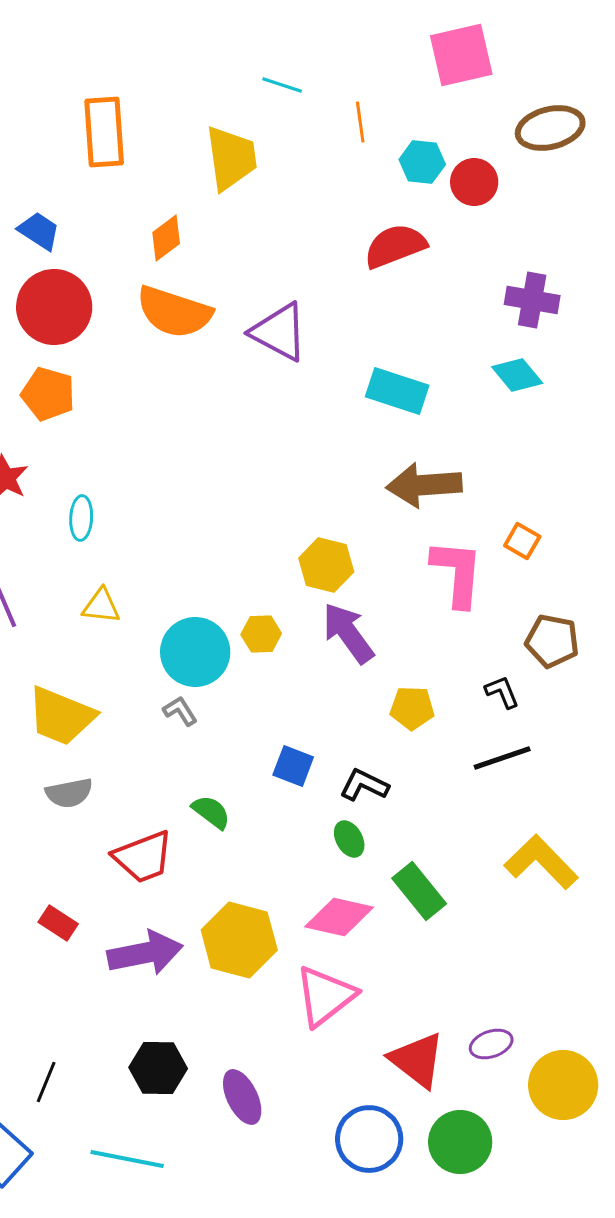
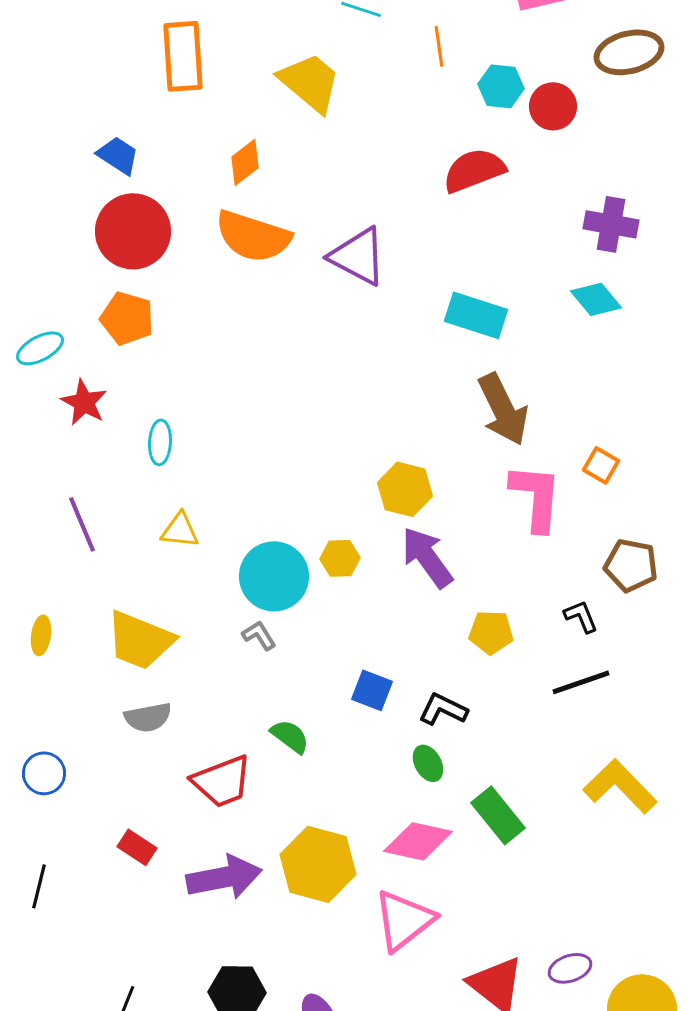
yellow trapezoid: (231, 158) -> (310, 82), turned -42
brown arrow: (424, 485) -> (503, 409), turned -112

